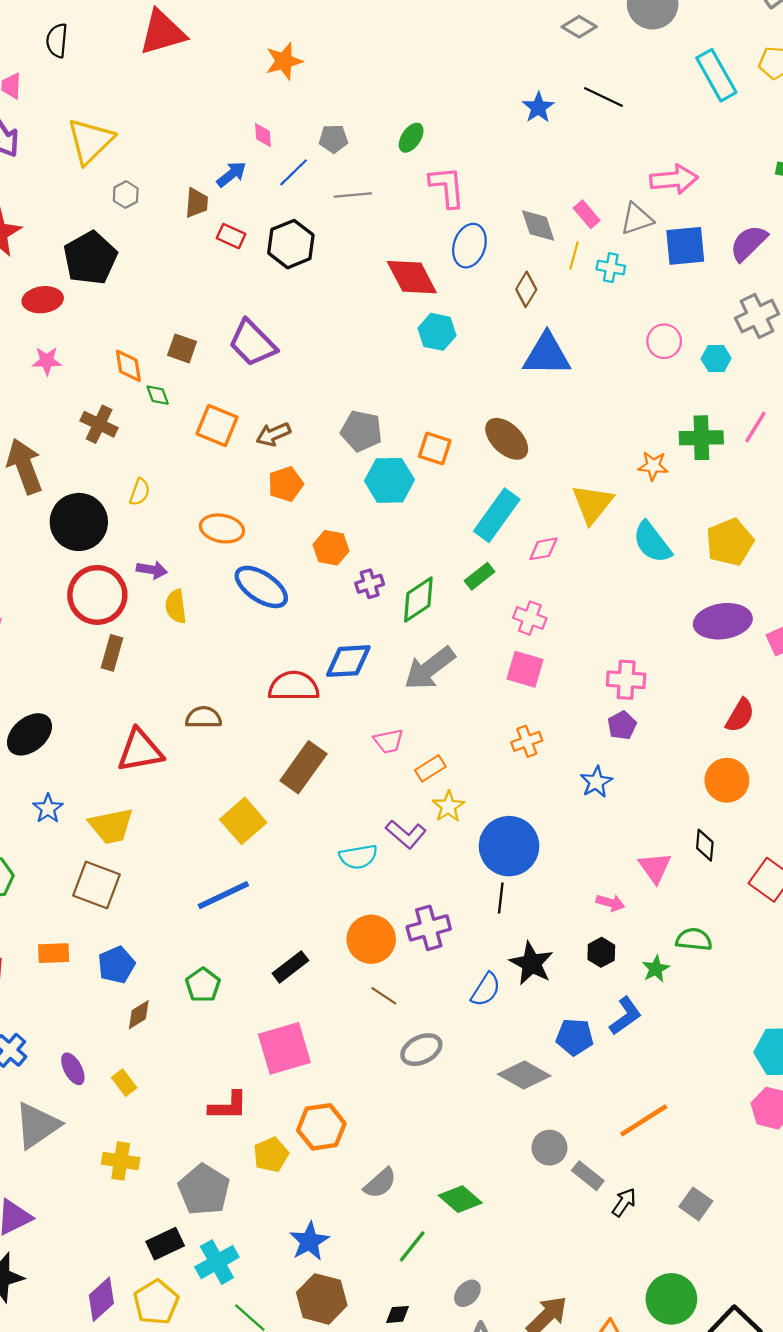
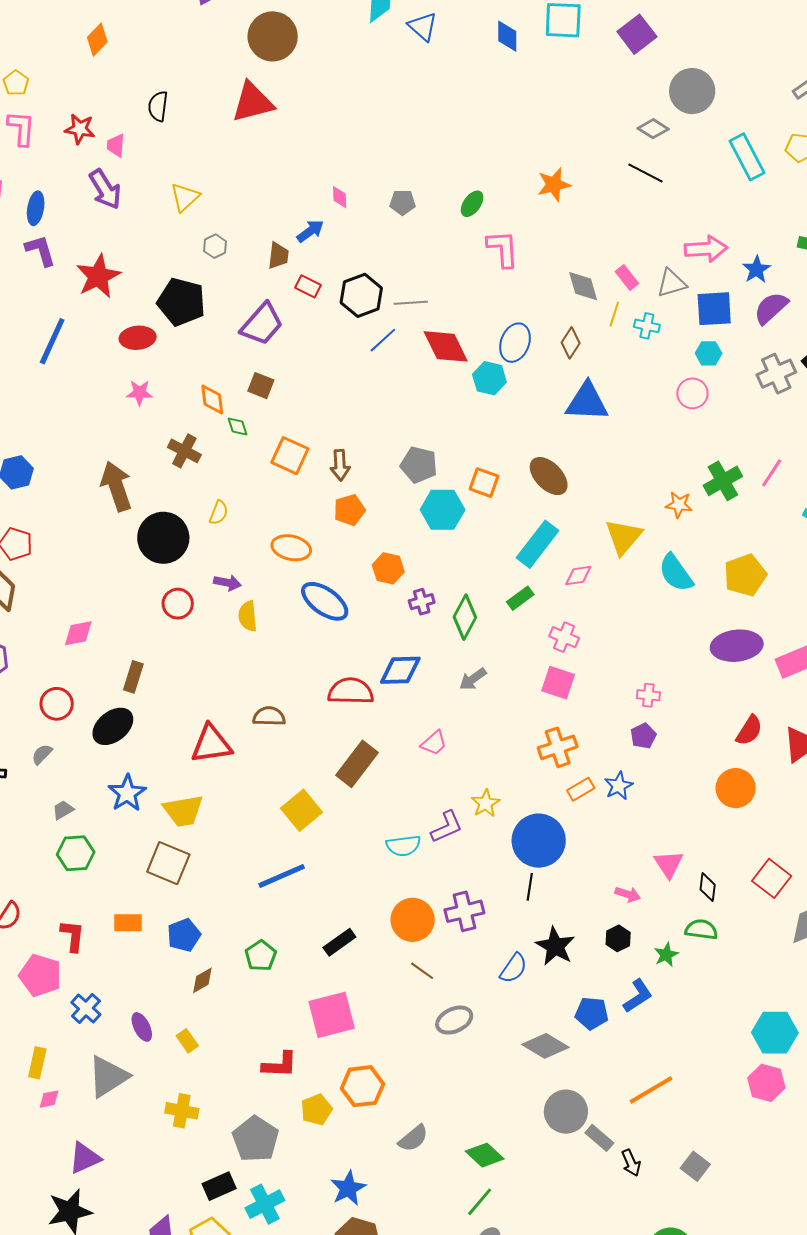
gray diamond: (579, 27) -> (653, 129), moved
orange star: (284, 61) -> (554, 185), moved
blue star: (538, 107) -> (756, 269), moved
yellow triangle: (90, 141) -> (185, 197), size x0.7
blue line: (294, 172) -> (383, 340), moved
gray line: (353, 195) -> (411, 303), moved
blue ellipse: (469, 246) -> (515, 343), moved
black pentagon: (90, 258) -> (181, 302), turned -30
red diamond: (412, 277) -> (446, 346), moved
purple trapezoid: (252, 343) -> (262, 324), moved, turned -96
cyan hexagon: (716, 358) -> (709, 353), moved
brown arrow: (273, 434) -> (340, 465), turned -72
green cross: (701, 438) -> (723, 481), turned -30
red circle: (97, 595) -> (178, 604), size x0.6
green diamond: (418, 600) -> (465, 617), turned -30
brown rectangle: (112, 653) -> (133, 677), moved
gray arrow: (430, 668) -> (473, 679), size x0.6
pink cross: (626, 680) -> (648, 695), size x0.7
pink trapezoid: (389, 741) -> (434, 743), turned -32
orange cross: (527, 741) -> (558, 747), size x1.4
orange rectangle: (430, 768) -> (581, 789), moved
blue star: (48, 808) -> (127, 793), size x1.4
purple L-shape: (406, 834) -> (447, 827), turned -66
black diamond: (705, 845) -> (708, 887), moved
gray circle: (549, 1148) -> (566, 1112), size x1.4
black arrow: (624, 1202) -> (631, 1163), turned 120
green line: (412, 1246) -> (480, 1202), moved

